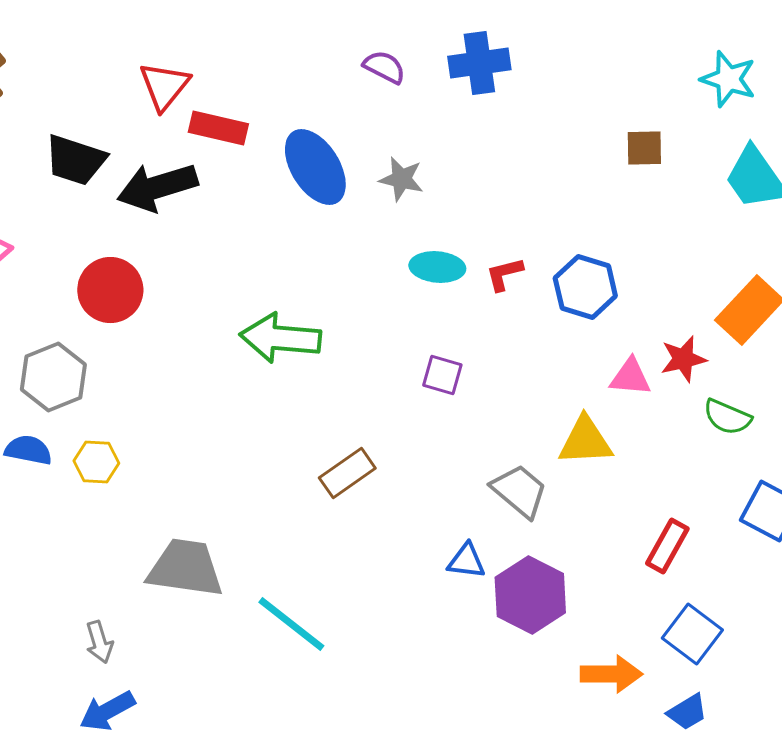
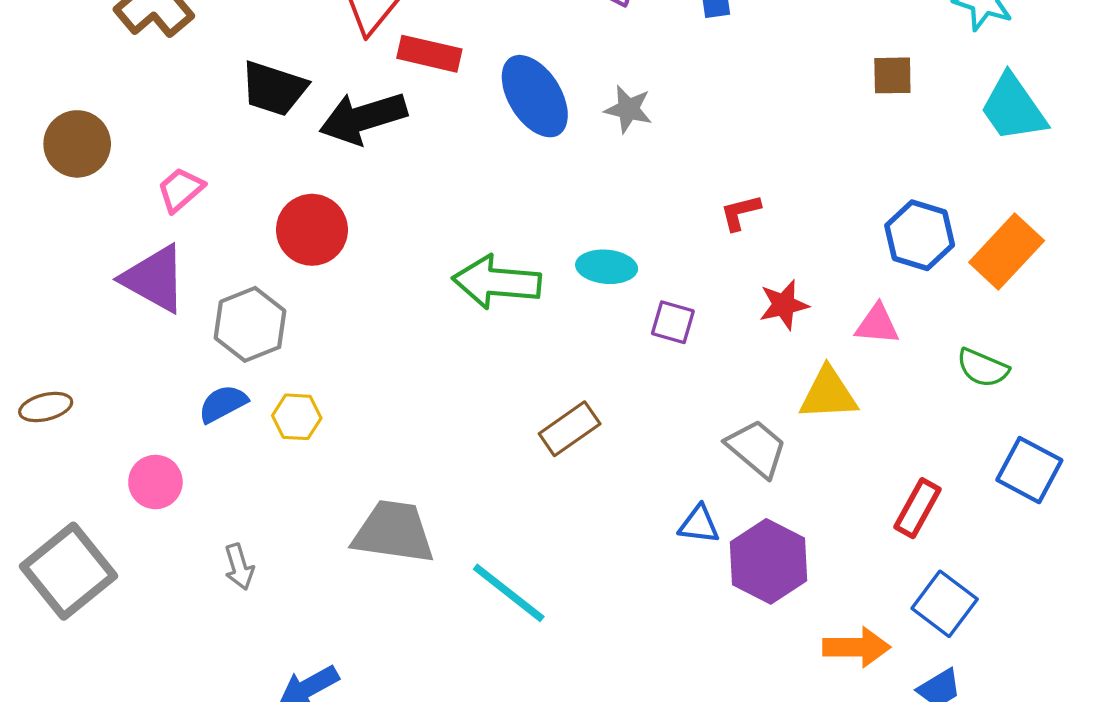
cyan ellipse: (437, 267) -> (607, 267), moved
blue hexagon: (585, 287) -> (920, 235), moved
red star: (683, 359) -> (784, 305), moved
blue semicircle: (28, 450) -> (223, 404), turned -39
gray arrow: (99, 642) -> (239, 567), moved

